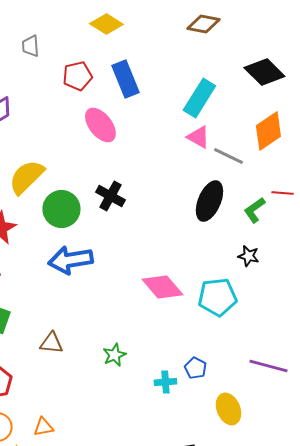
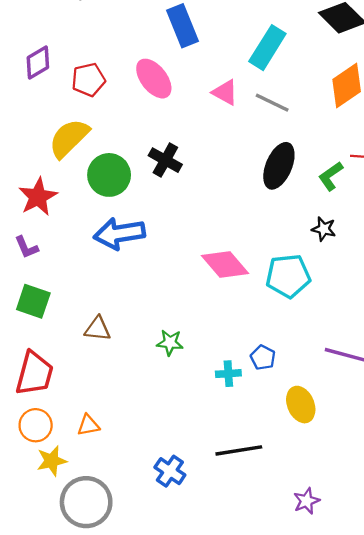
red pentagon: (77, 76) -> (88, 80), moved
pink triangle: (198, 137) -> (225, 92), moved
gray line: (228, 156) -> (272, 103), moved
green star: (114, 355) -> (170, 343), turned 30

